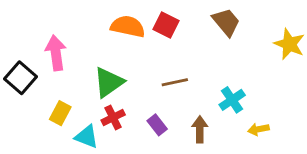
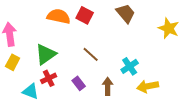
brown line: (175, 82) -> (91, 54), turned 54
yellow rectangle: (60, 113) -> (13, 62), moved
yellow arrow: (259, 129) -> (148, 86), size x1.5

